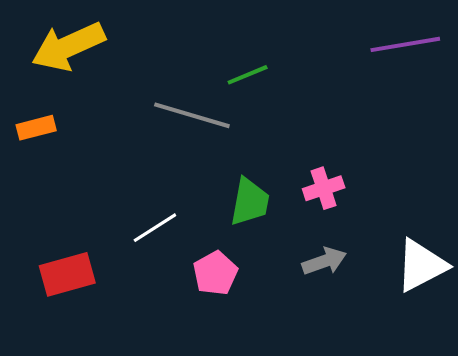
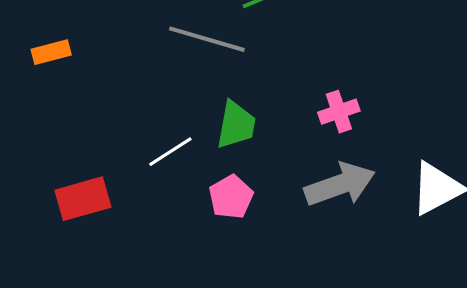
green trapezoid: (250, 202) -> (236, 125), moved
gray arrow: (324, 261) -> (340, 185), size x1.6

